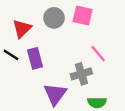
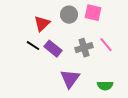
purple rectangle: (35, 58) -> (53, 49), turned -36
gray cross: (81, 74) -> (84, 48), moved

